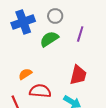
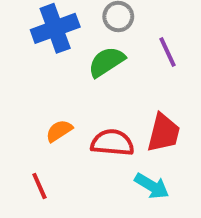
purple line: (80, 34) -> (168, 52), turned -42
red semicircle: (40, 91) -> (112, 143), moved

